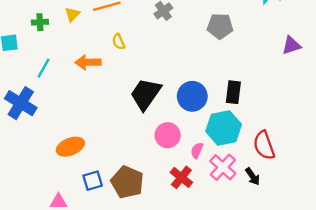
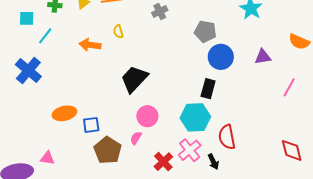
cyan line: (44, 68) -> (45, 36), moved
blue circle: (192, 96) -> (221, 57), moved
pink semicircle: (197, 150) -> (136, 138), moved
red cross: (181, 177) -> (163, 162), moved
blue square: (93, 181) -> (91, 125), moved

